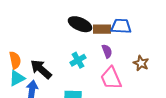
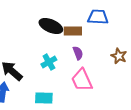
blue trapezoid: (121, 26) -> (98, 17), moved
brown star: (141, 63) -> (119, 56), moved

